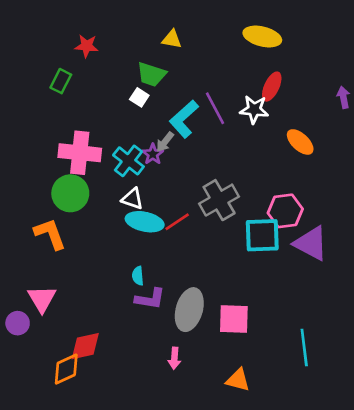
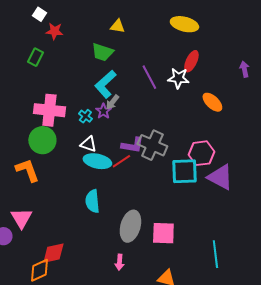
white square: (139, 97) -> (39, 14), moved
cyan L-shape: (184, 119) -> (105, 84), moved
cyan cross: (128, 161) -> (85, 116), size x0.6
gray cross: (219, 200) -> (152, 145), turned -36
cyan semicircle: (138, 276) -> (92, 201), size x1.6
purple L-shape: (150, 299) -> (132, 145), moved

